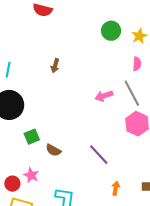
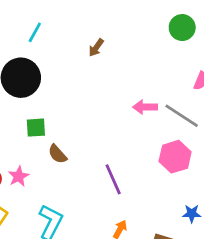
gray line: (132, 93) -> (182, 116), turned -48

